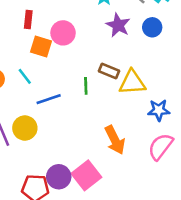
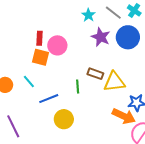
red rectangle: (28, 19) -> (40, 38), moved
blue circle: (152, 27) -> (128, 37), size x1.5
yellow circle: (25, 128) -> (64, 119), moved
orange arrow: (115, 140) -> (124, 116), moved, turned -35

